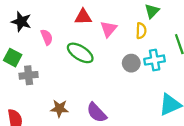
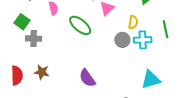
yellow semicircle: (141, 31) -> (133, 22), moved
brown star: (59, 108) -> (42, 72), moved

